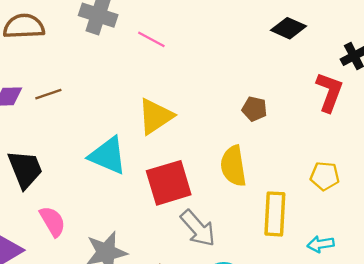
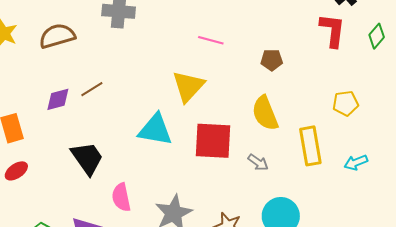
pink line: (151, 39) -> (211, 40), moved
red square: (169, 183) -> (213, 141), turned 33
pink semicircle: (53, 221) -> (121, 197), turned -148
gray arrow: (198, 228) -> (258, 162), moved, size x0.6

